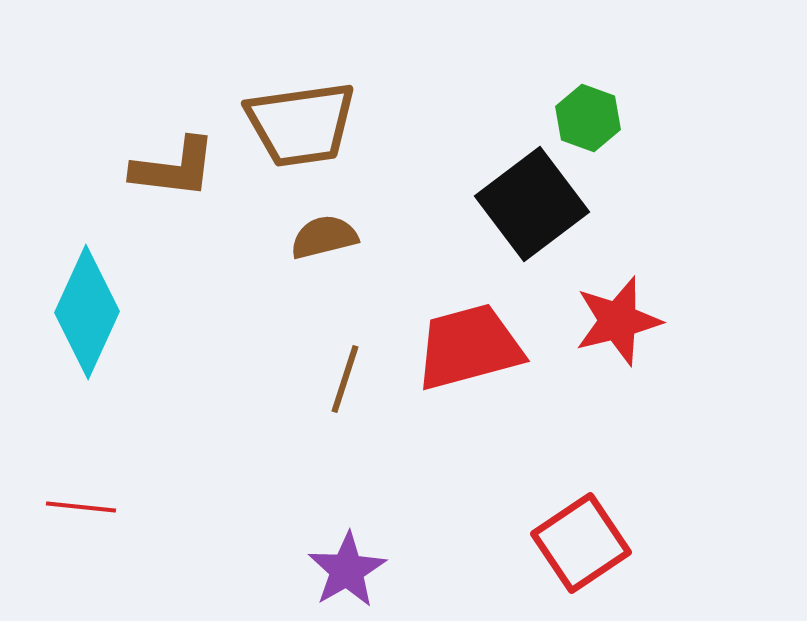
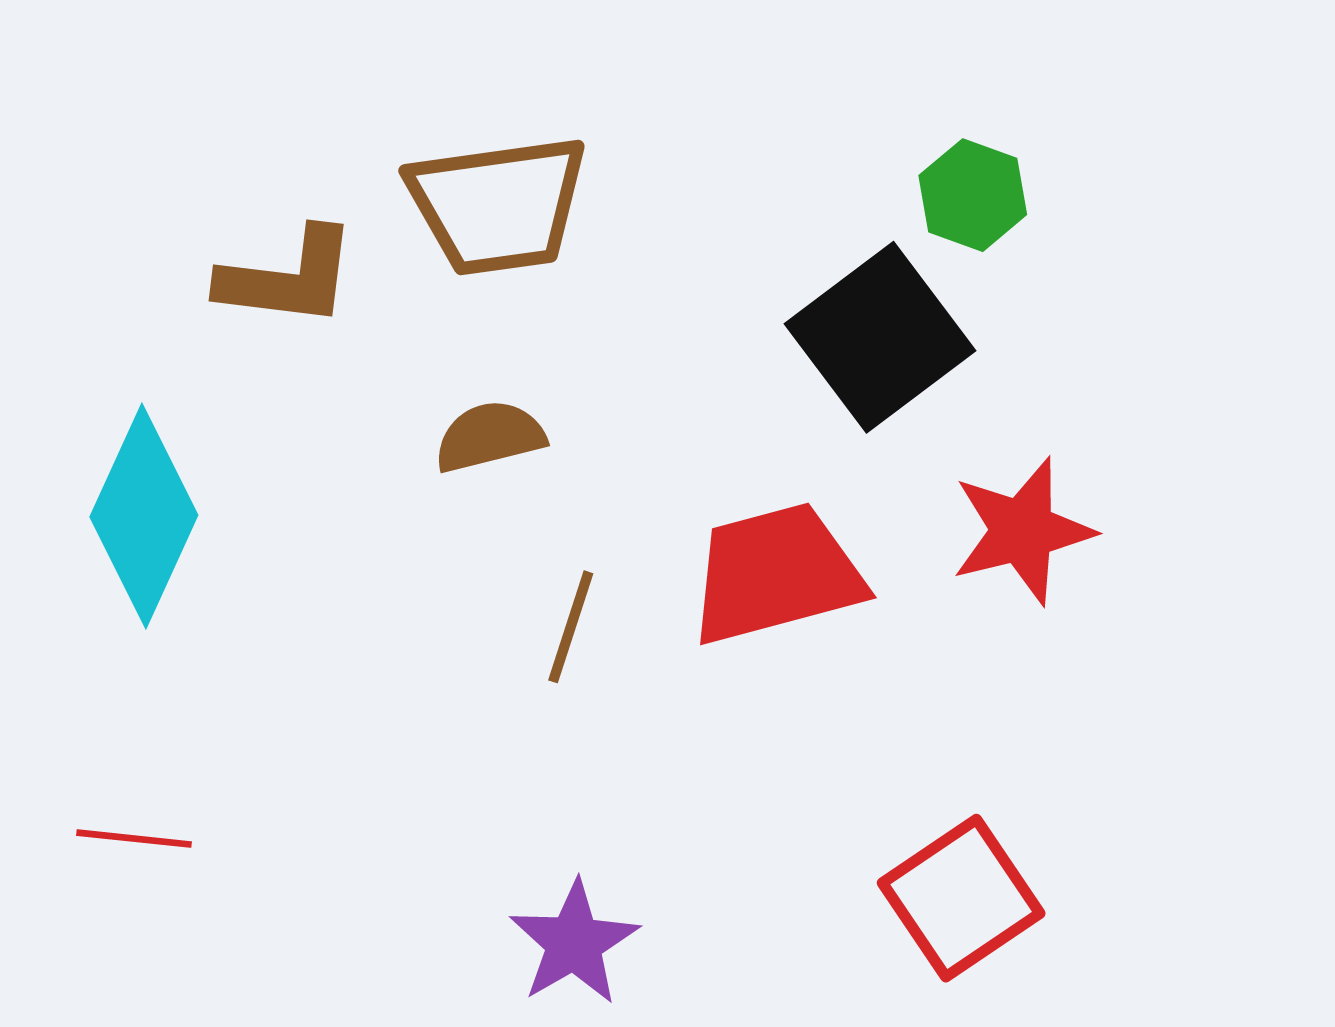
brown semicircle: (324, 237) -> (490, 437), moved

